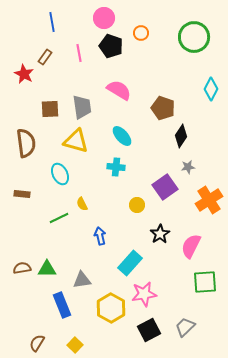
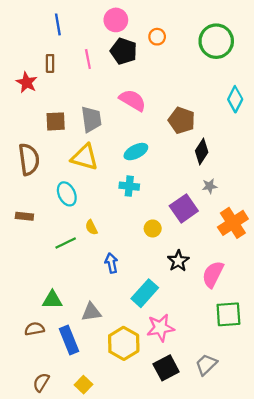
brown rectangle: (45, 57) -> (50, 63), turned -35
cyan ellipse: (122, 136) -> (136, 152), turned -75
brown semicircle: (22, 268) -> (34, 329), moved

